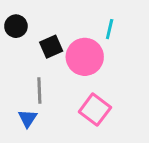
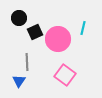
black circle: (16, 26) -> (19, 18), moved
cyan line: (110, 29) -> (83, 28), moved

